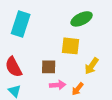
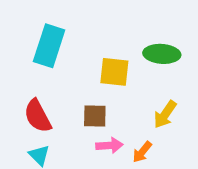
green ellipse: (82, 19) -> (162, 54), moved, turned 30
yellow square: (71, 46) -> (114, 72), moved

